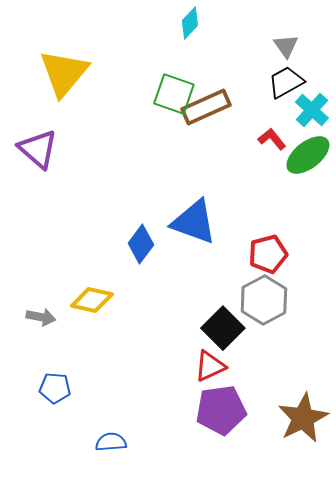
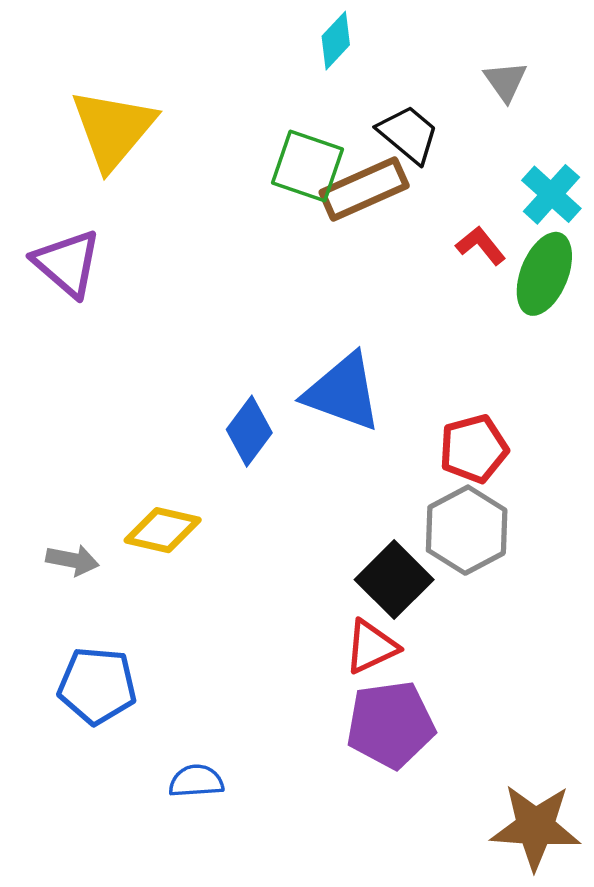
black trapezoid: (286, 82) -> (408, 134), moved, turned 69
green ellipse: (308, 155) -> (544, 274), turned -30
blue pentagon: (55, 388) -> (97, 686), size x1.4
brown star: (303, 418) -> (535, 827), moved, turned 30

